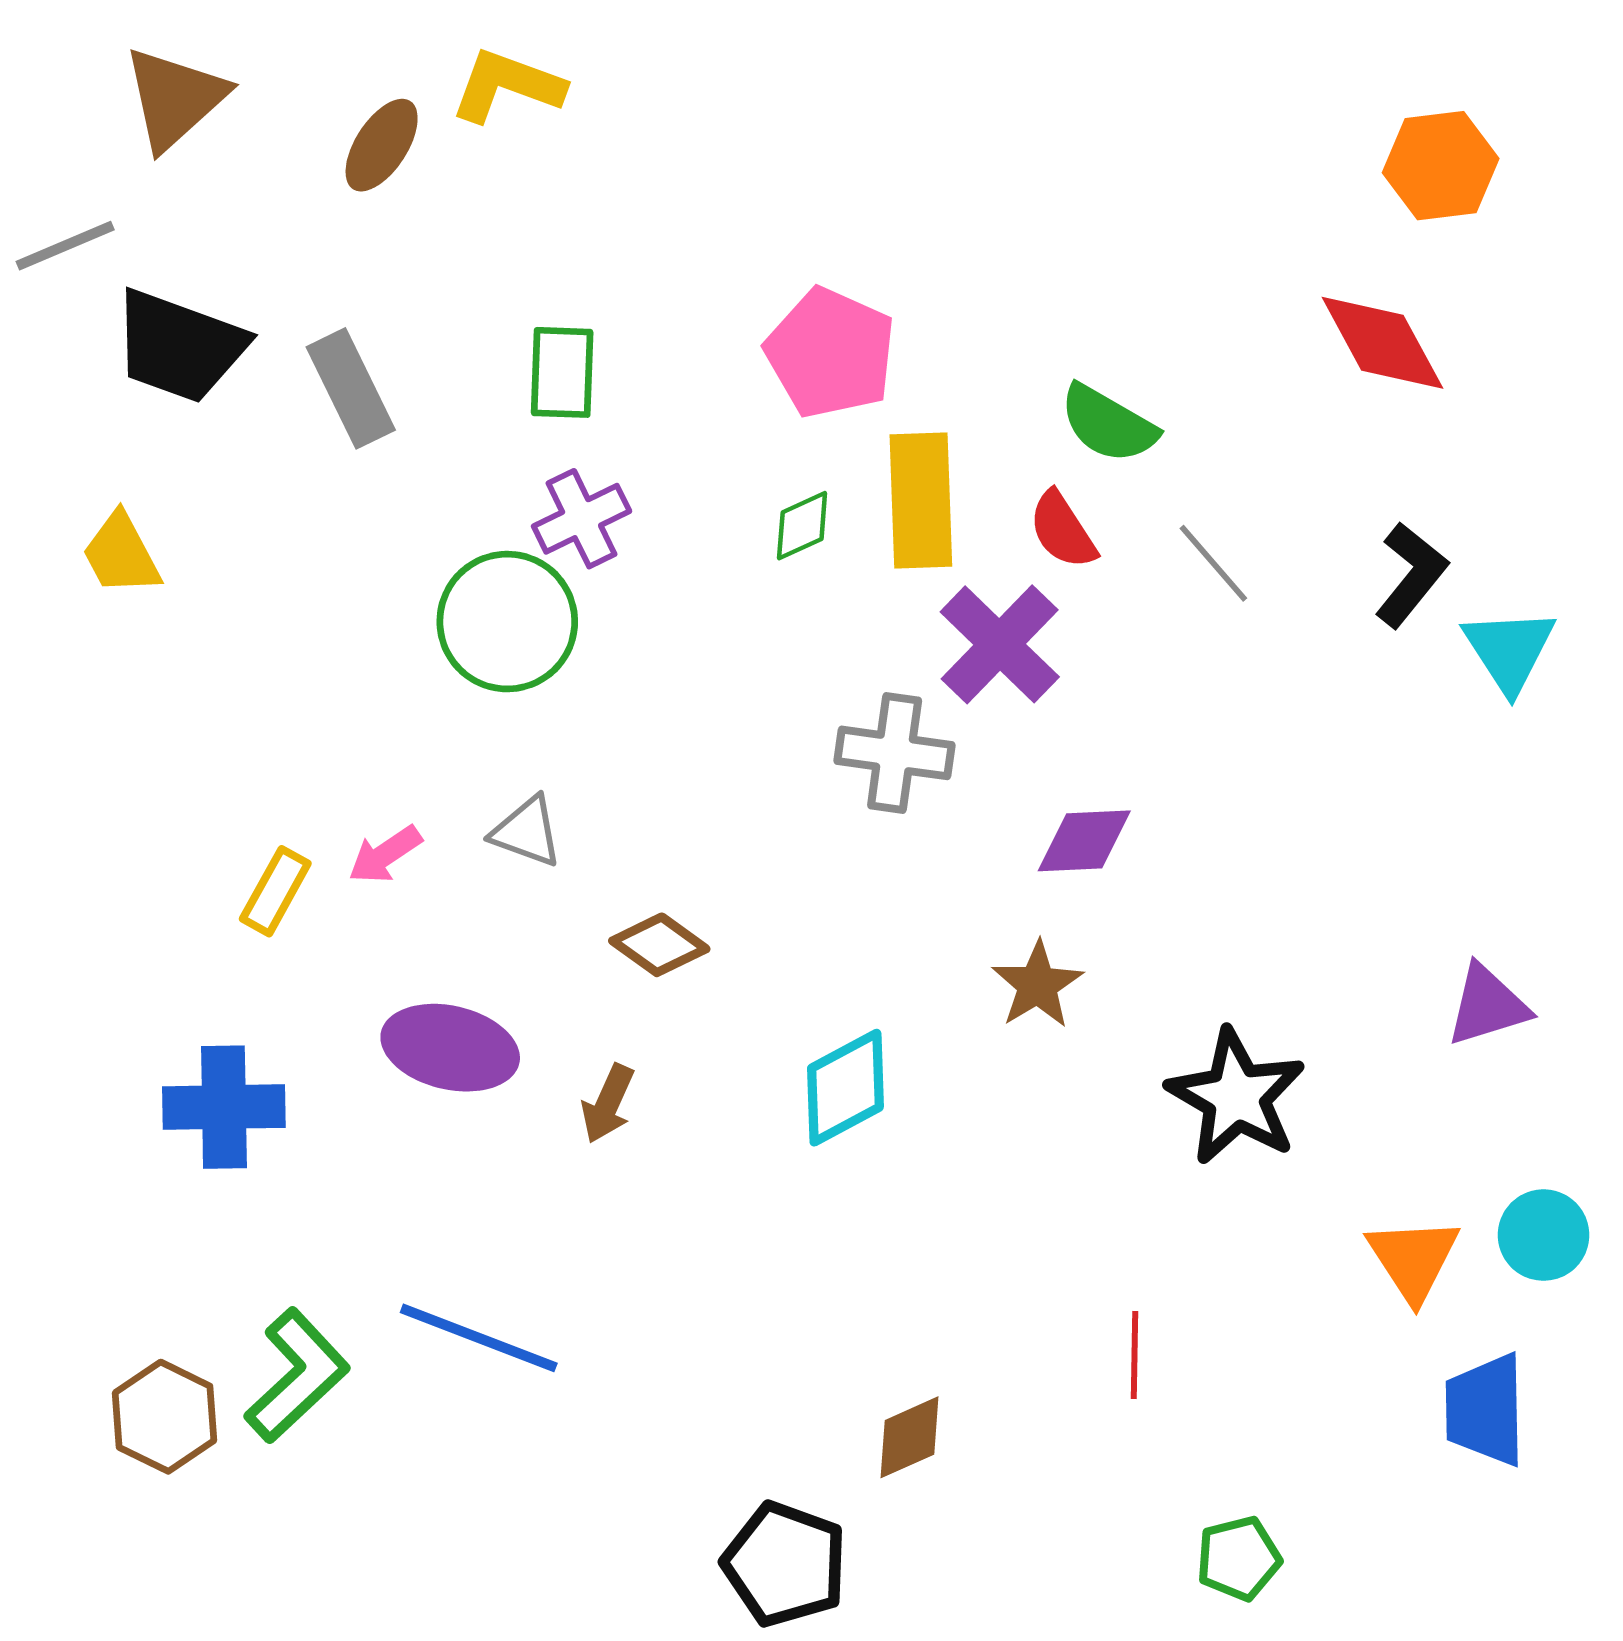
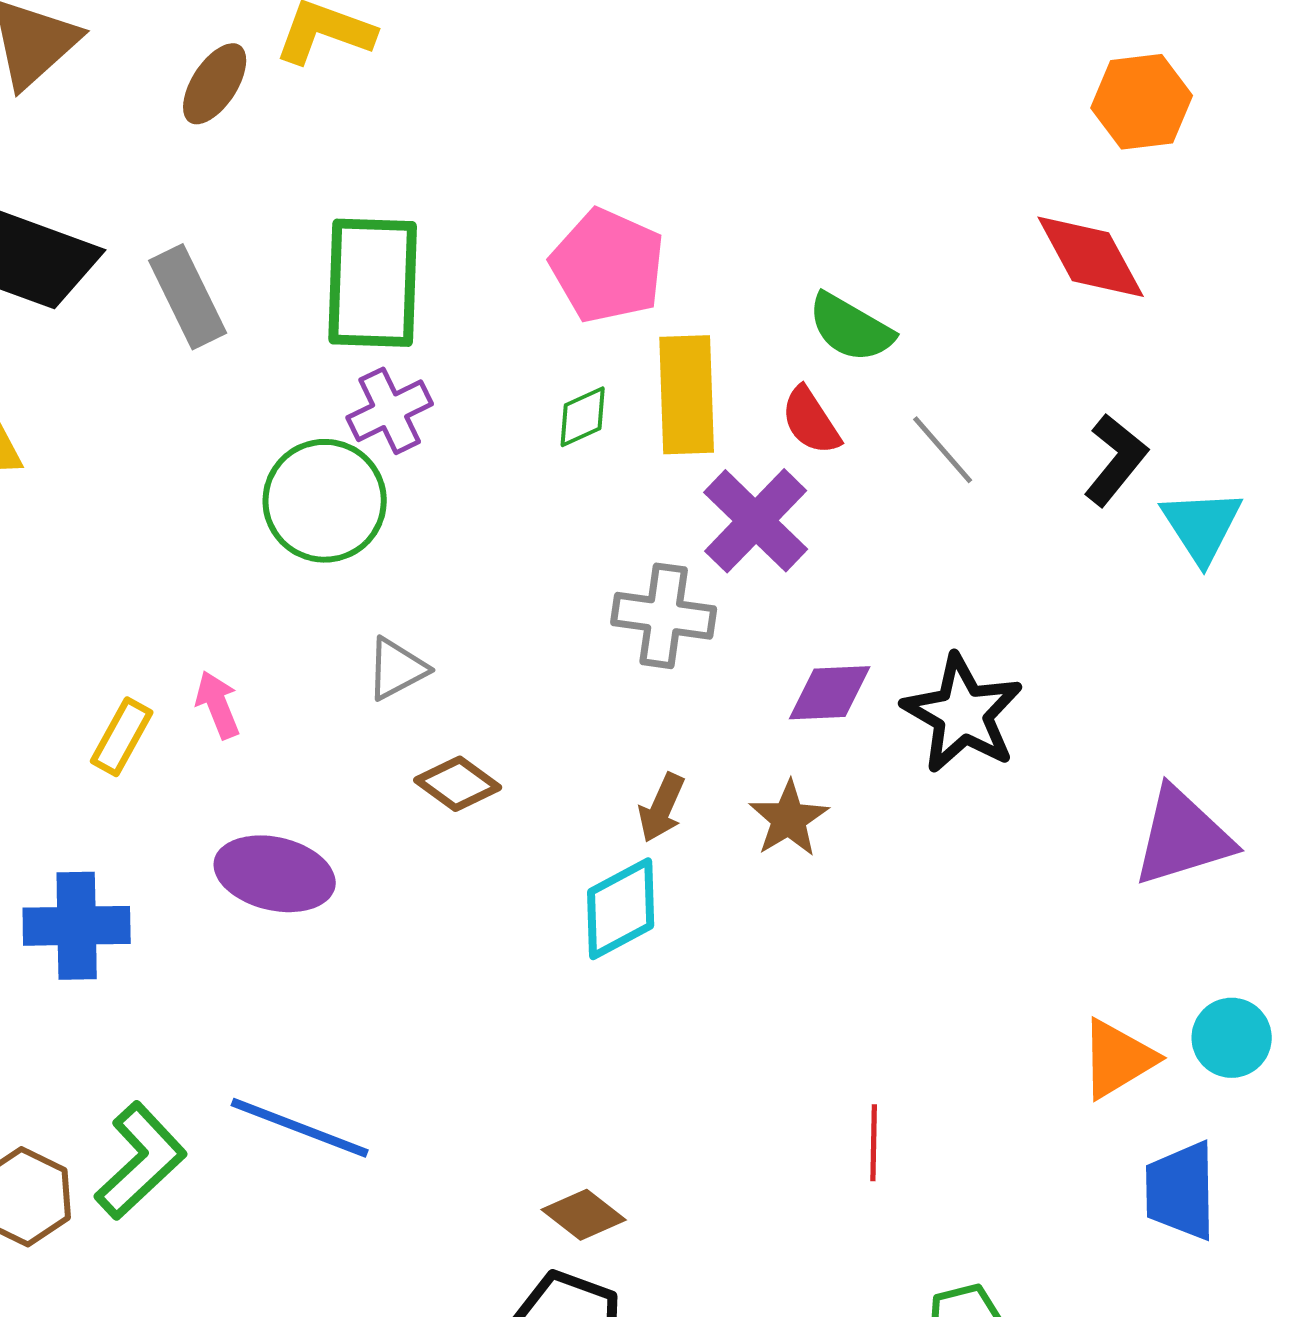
green rectangle: (562, 372) -> (373, 283), size x1.6
gray triangle: (527, 832) -> (397, 669), moved, turned -48
pink arrow: (385, 855) -> (218, 705), turned 102
purple triangle: (1488, 1005) -> (1183, 837), size x1.4
black star: (1236, 1097) -> (963, 714), moved
brown arrow: (608, 1104) -> (662, 808), moved
orange triangle: (1413, 1259) -> (1118, 1059), turned 32
brown diamond: (909, 1437) -> (584, 1215), moved, turned 62

